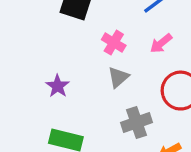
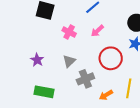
gray triangle: (118, 77) -> (69, 61), moved

